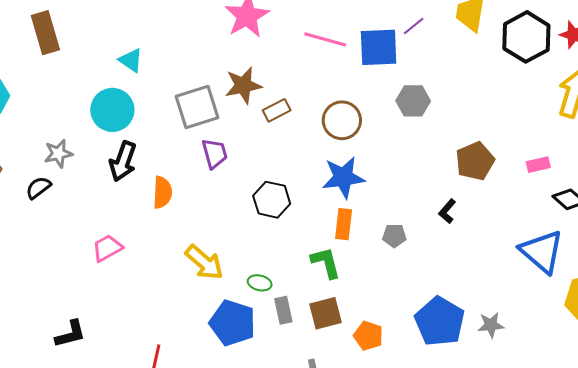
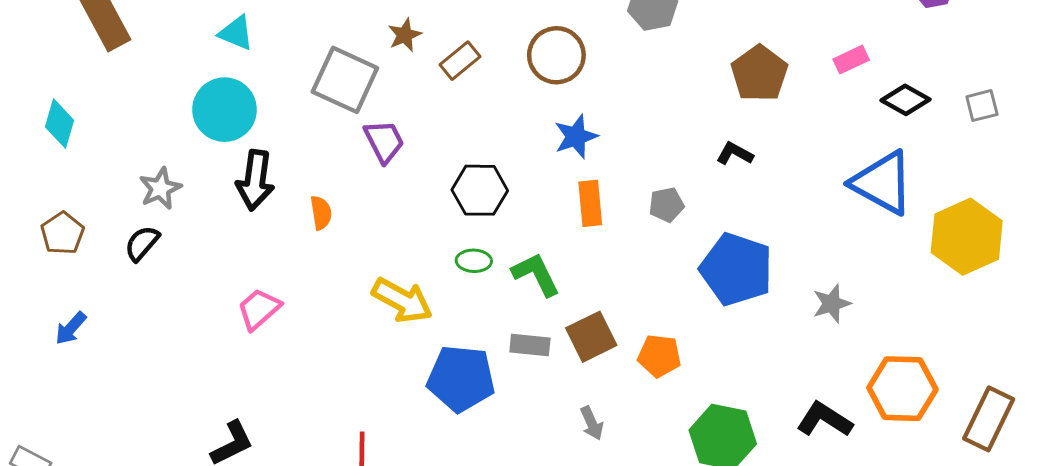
brown star: (243, 85) -> (405, 35), size x0.6
gray square: (197, 107) -> (345, 80), turned -36
blue star: (343, 177) -> (576, 137), size x0.7
orange semicircle: (162, 192) -> (321, 213), size x0.7
black L-shape: (447, 211) -> (735, 154), turned 90
green L-shape: (326, 263) -> (536, 274), moved
green ellipse: (260, 283) -> (474, 261), moved
gray rectangle: (283, 310) -> (530, 345), turned -60
blue pentagon: (440, 321) -> (736, 269), moved

